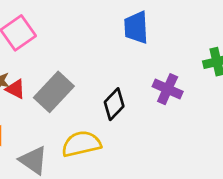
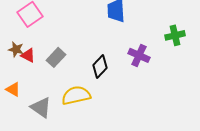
gray rectangle: (54, 92) -> (56, 57), size x0.7

